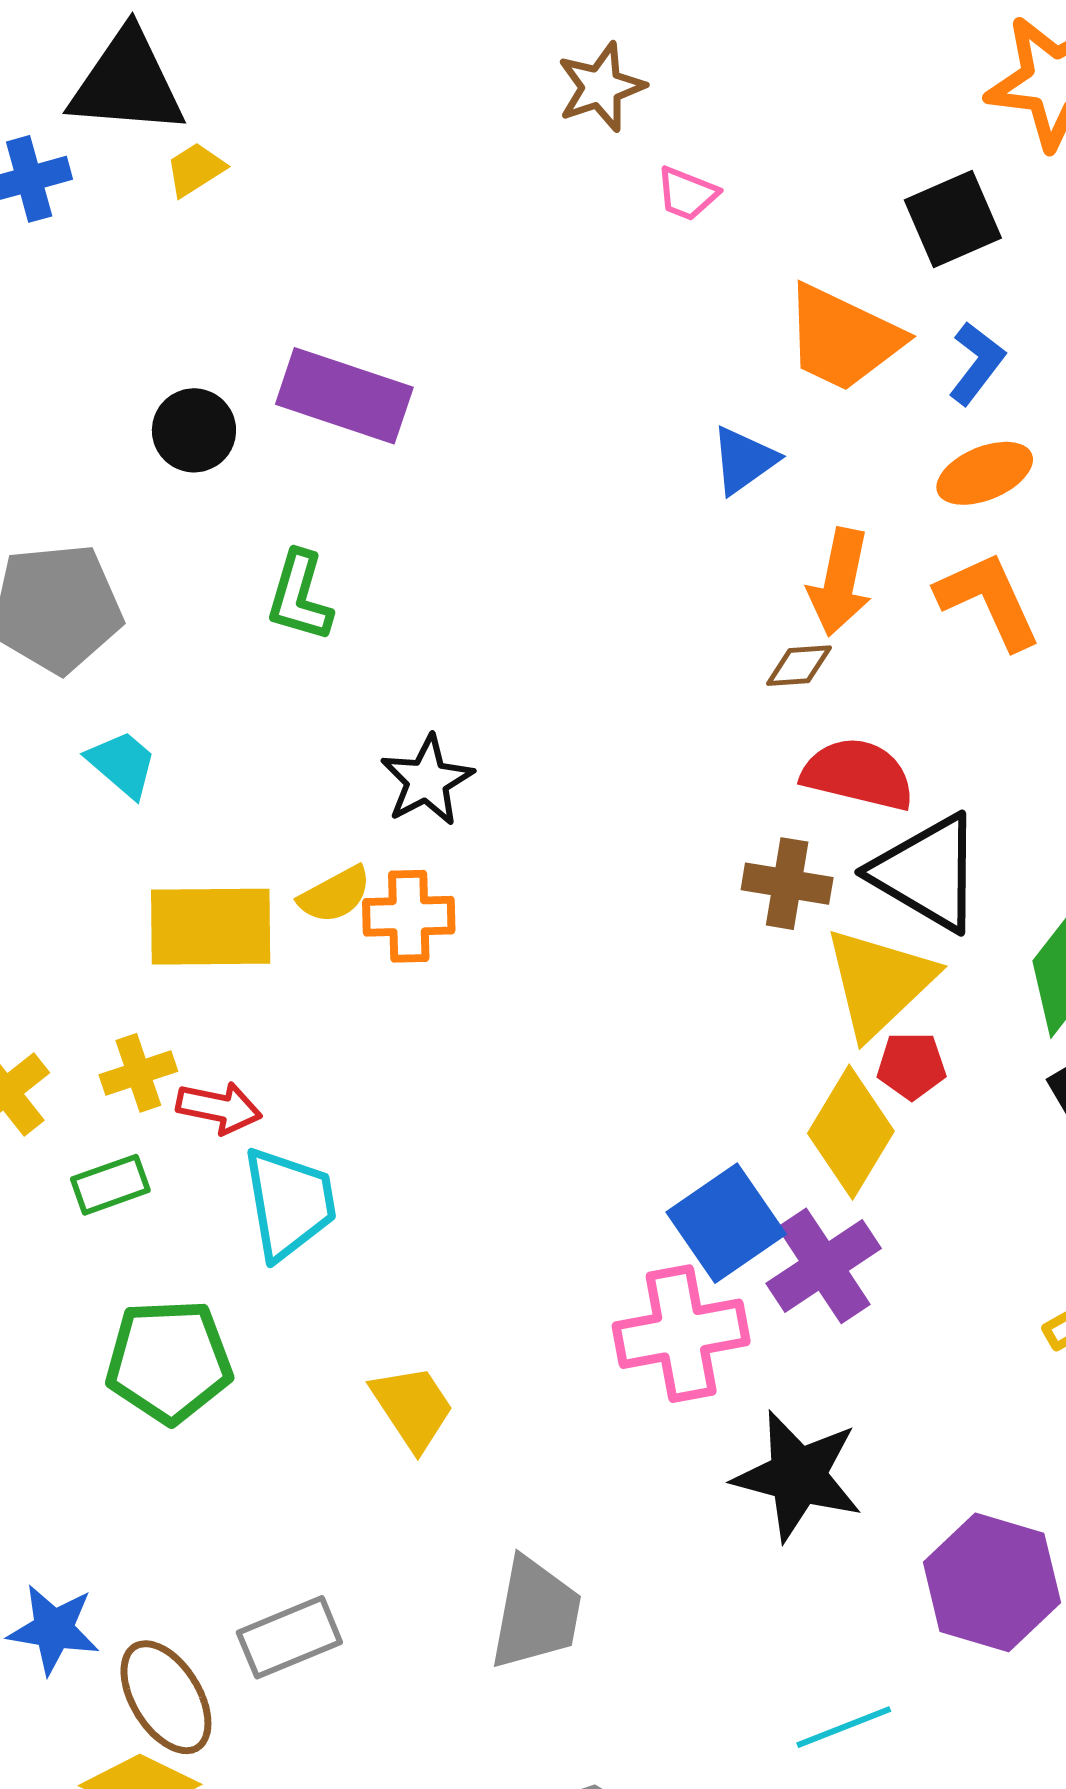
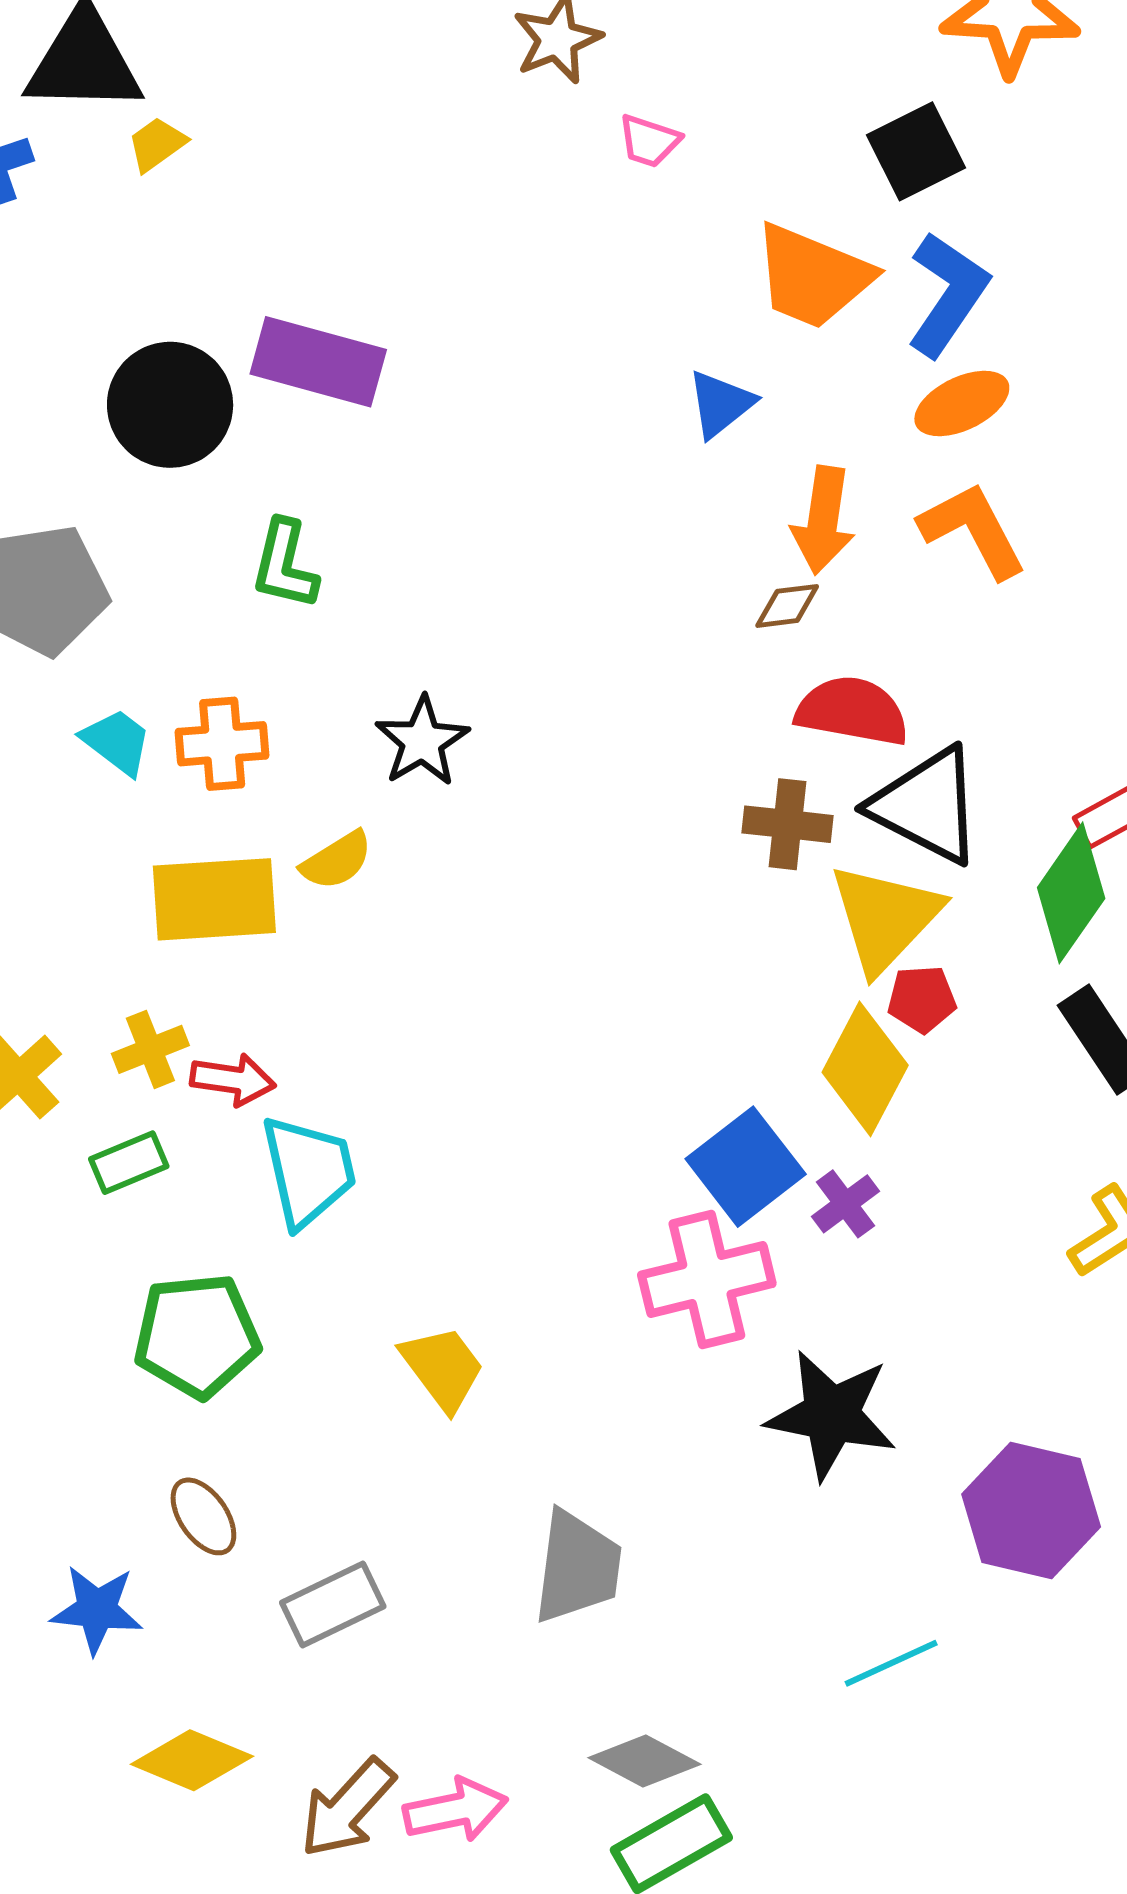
blue L-shape: (977, 363) -> (948, 294), size x1.5
black circle: (194, 430) -> (170, 405), size x1.5
orange cross: (409, 916) -> (222, 744), moved
purple cross: (824, 1266) -> (845, 1204), size x0.6
brown ellipse: (166, 1697) -> (203, 1516), moved, size x0.7

